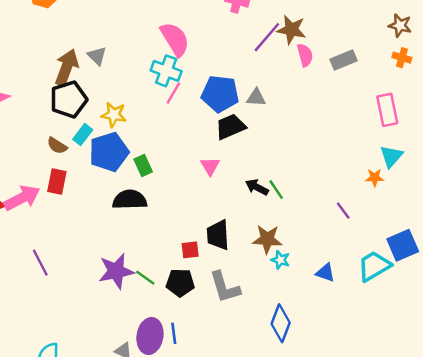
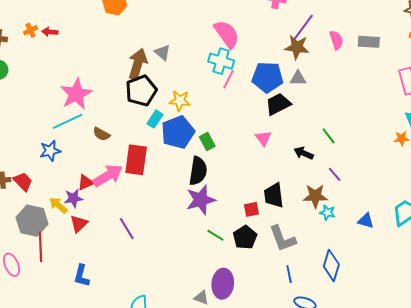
brown star: (291, 30) -> (297, 47), moved
gray rectangle: (344, 60) -> (369, 42), turned 30
brown semicircle: (57, 146) -> (101, 134), moved
red rectangle: (57, 181) -> (136, 160), size x1.4
green line: (276, 190) -> (329, 136), moved
black semicircle: (130, 200) -> (198, 171), turned 104
purple line: (343, 211) -> (335, 174), moved
purple star: (116, 271) -> (201, 200), moved
black pentagon: (180, 283) -> (245, 237), turned -30
blue line: (174, 333) -> (289, 274), moved

